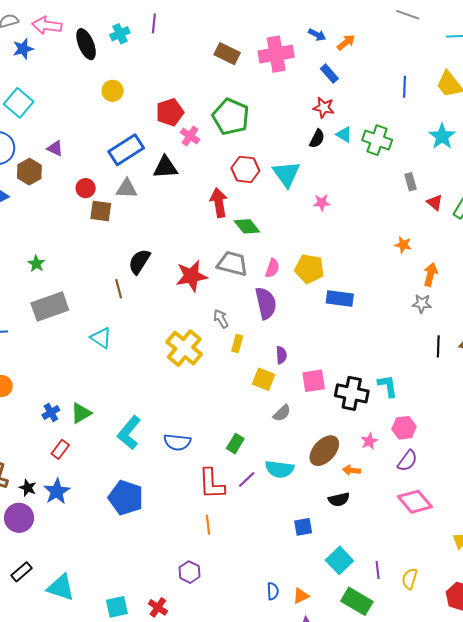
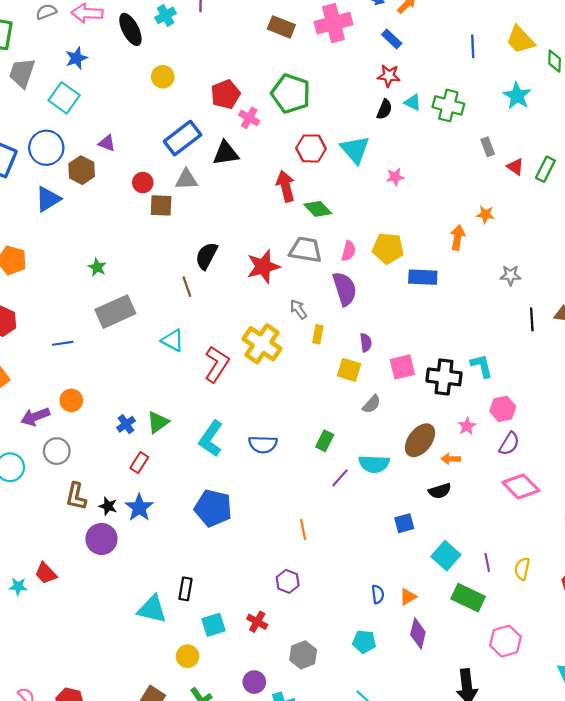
blue star: (23, 49) -> (76, 58), moved
orange arrow: (430, 275) -> (458, 237), moved
red L-shape: (212, 484) -> (217, 364), moved, turned -140
black rectangle: (22, 572) -> (185, 589), moved, turned -35

